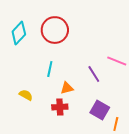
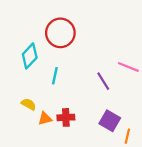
cyan diamond: (19, 33) -> (30, 56), moved
orange triangle: (67, 88) -> (45, 119), moved

